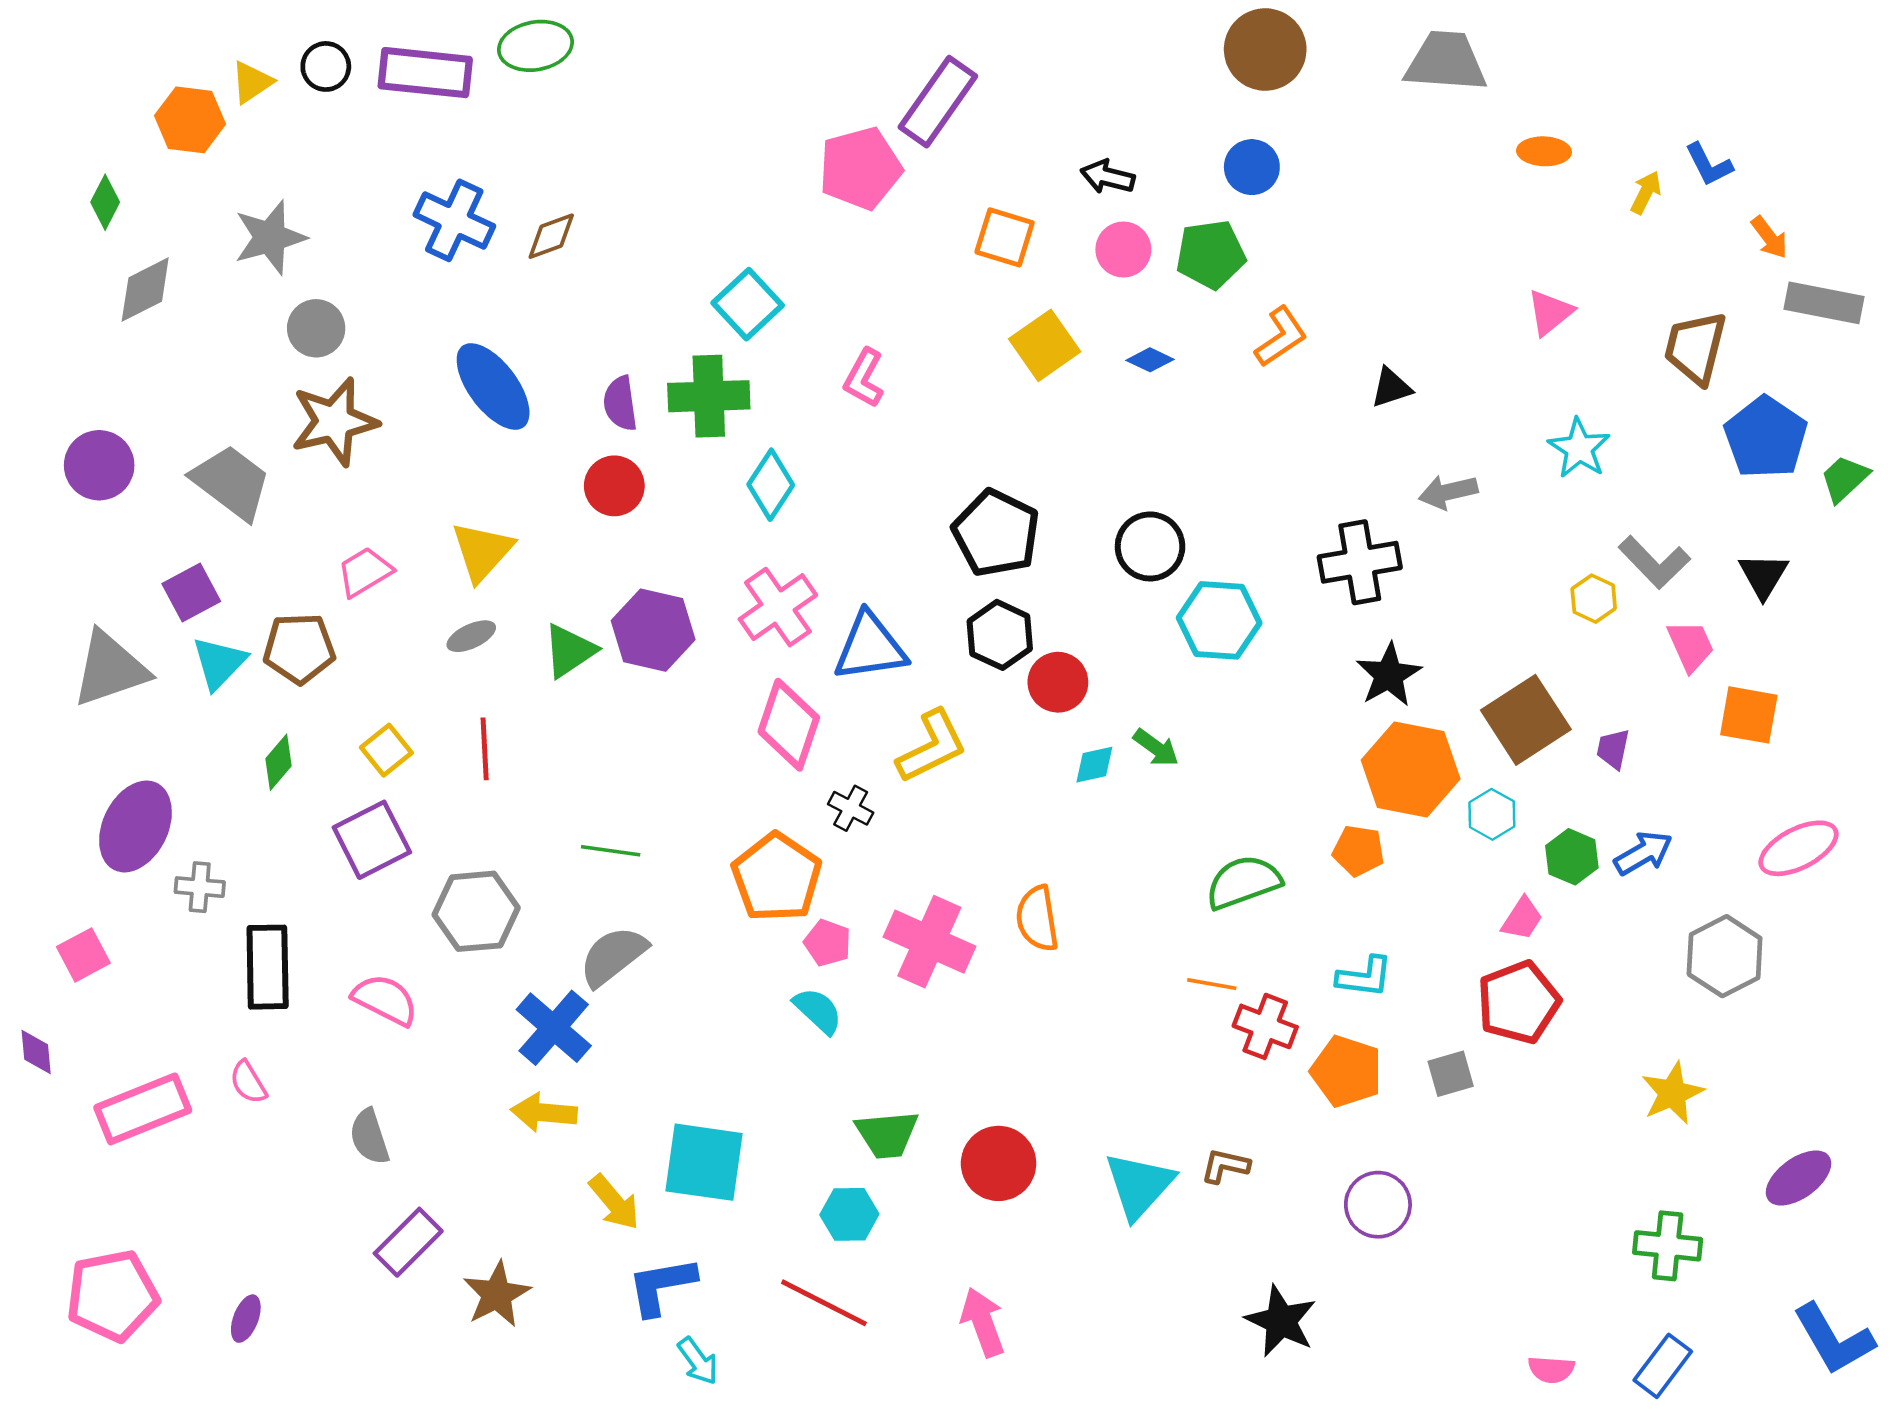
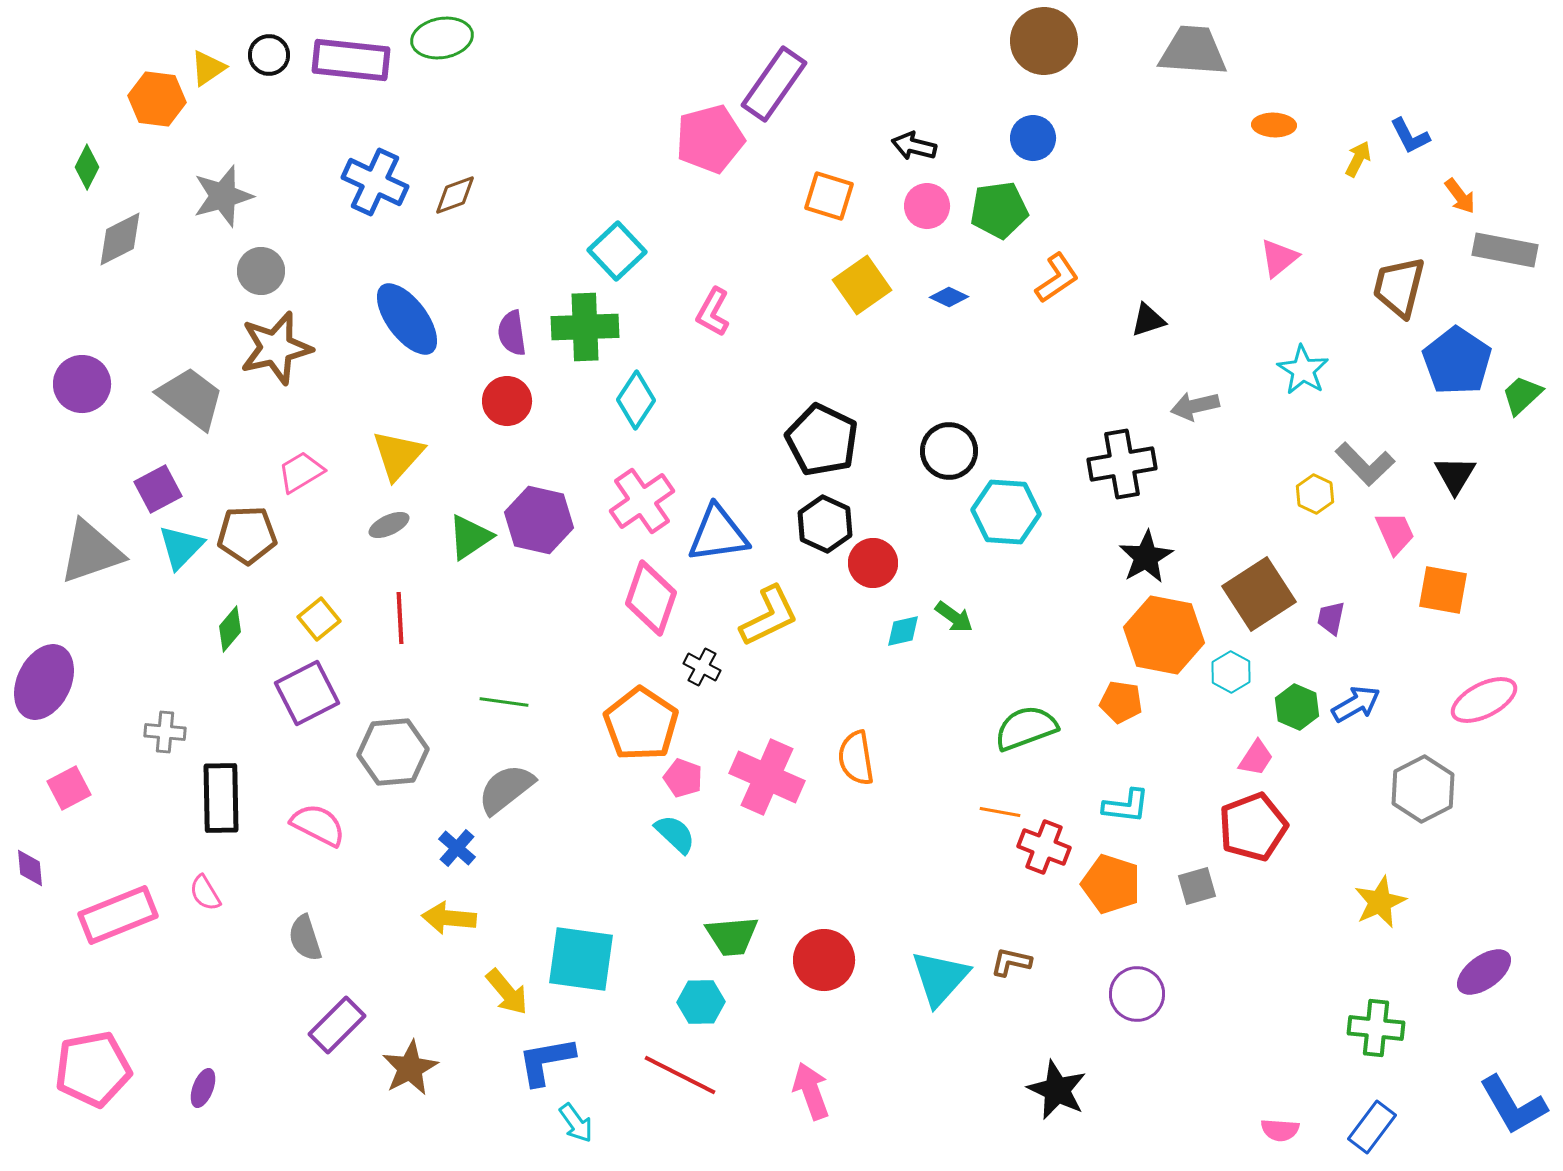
purple ellipse: (135, 826) -> (44, 682), moved
blue cross: (554, 1028) -> (457, 848), size x0.6

